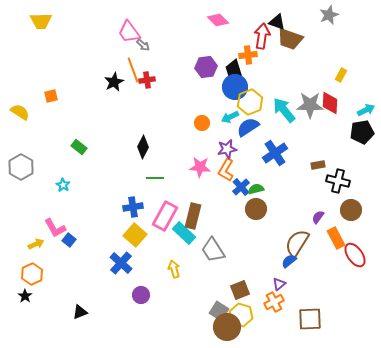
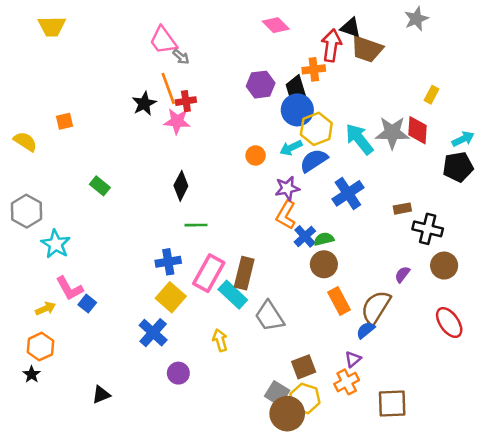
pink star: (200, 167) -> (177, 121), moved
cyan star: (63, 185) -> (56, 244), moved, size x1.6
orange rectangle: (336, 238) -> (339, 301), moved

